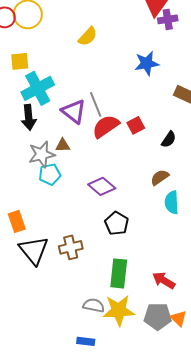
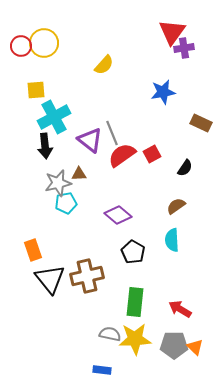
cyan semicircle: (172, 202) -> (172, 240), moved
brown cross: (71, 247) -> (87, 276), size x1.4

